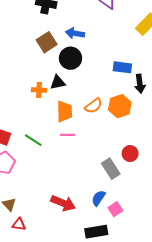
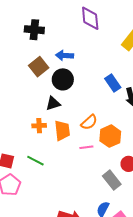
blue rectangle: (122, 67) -> (113, 83), turned 54
orange cross: (39, 90) -> (39, 126), moved
orange hexagon: (120, 106) -> (110, 136), moved
pink line: (67, 135) -> (86, 147), moved

